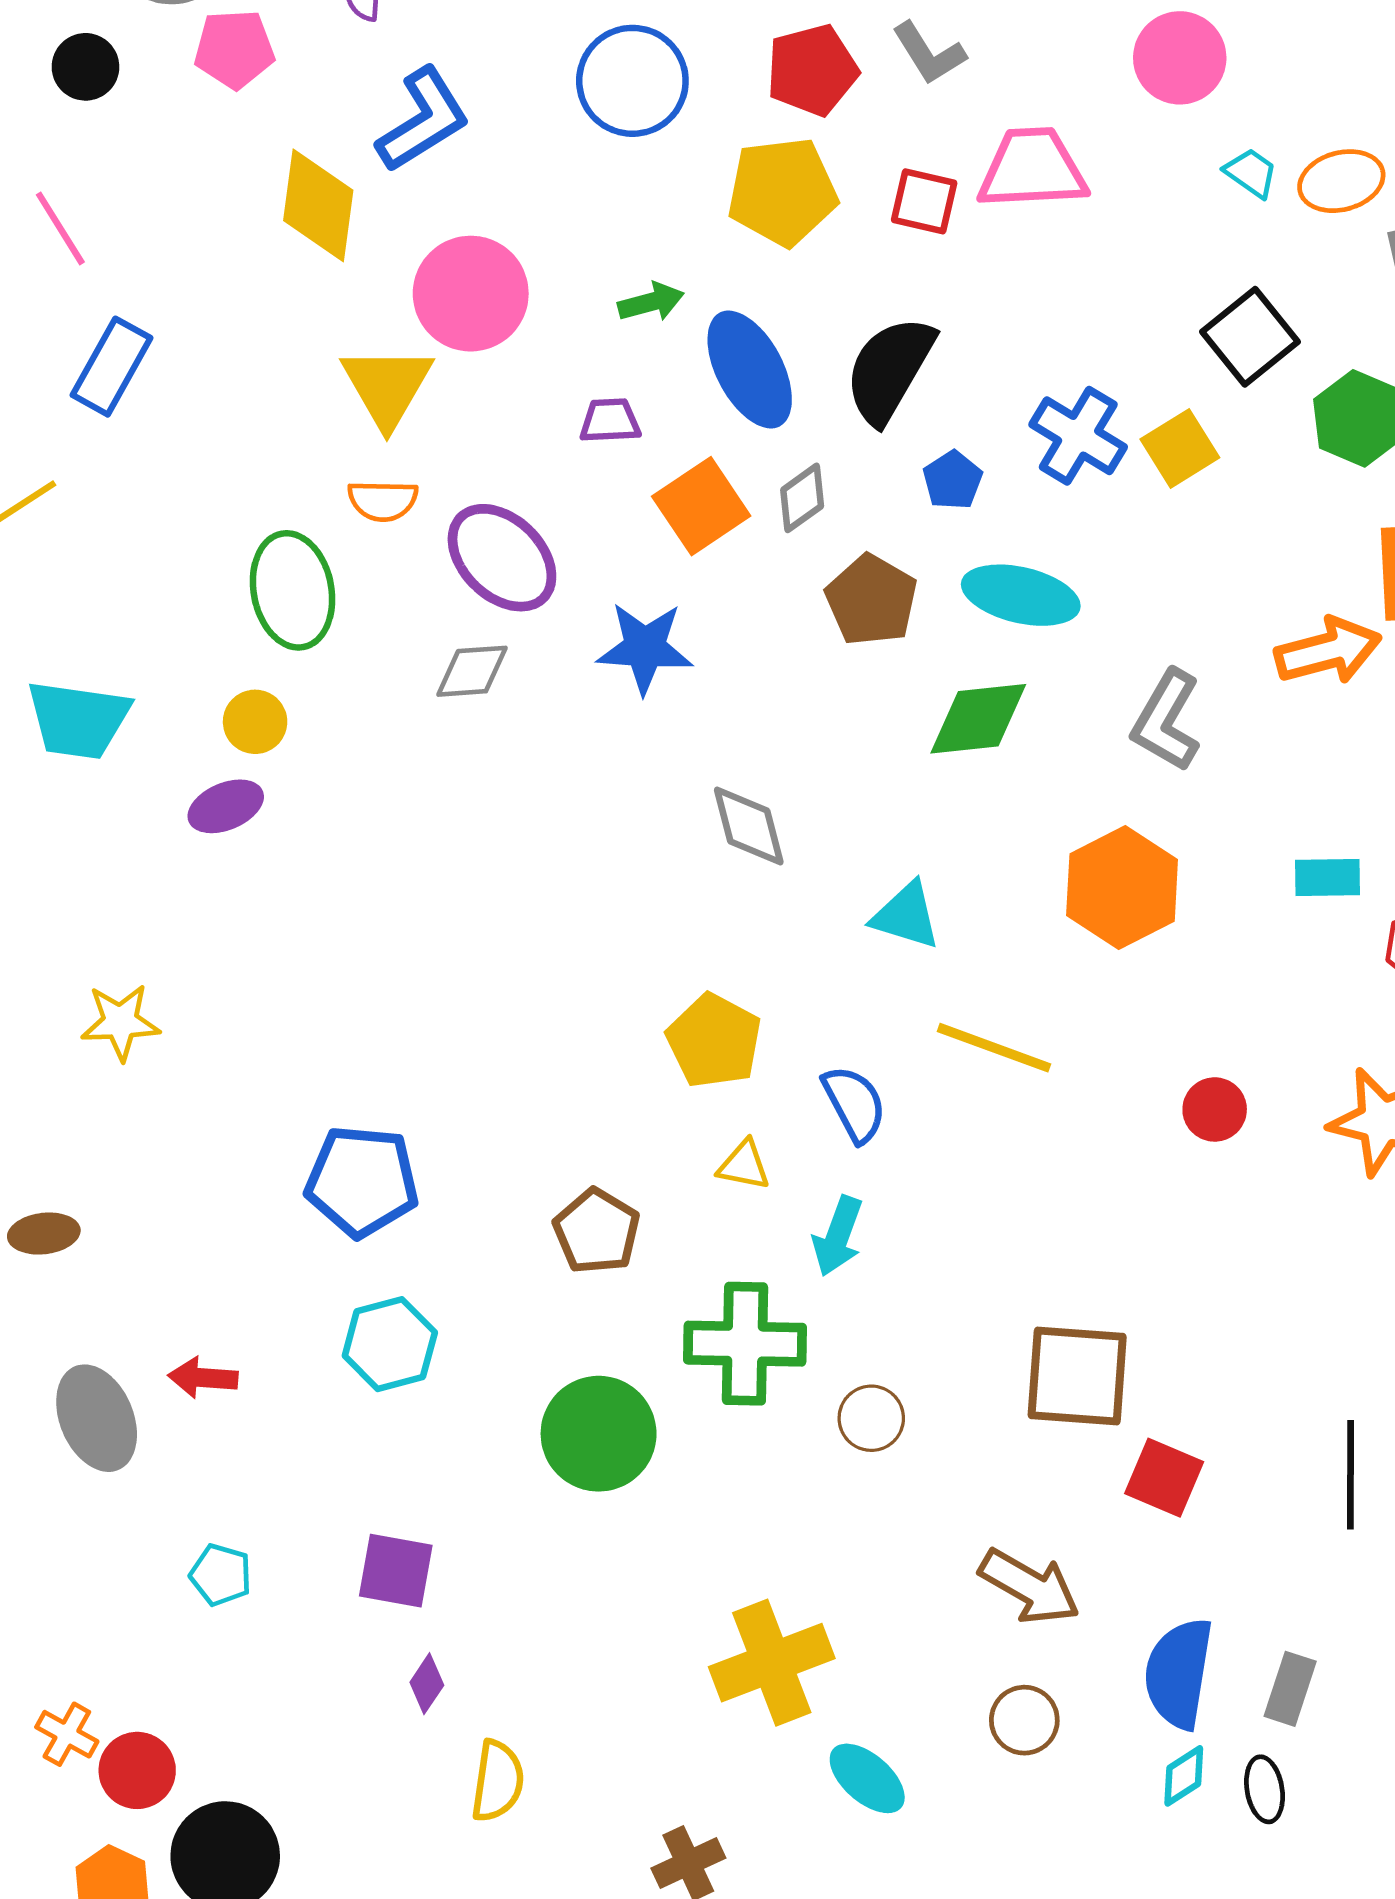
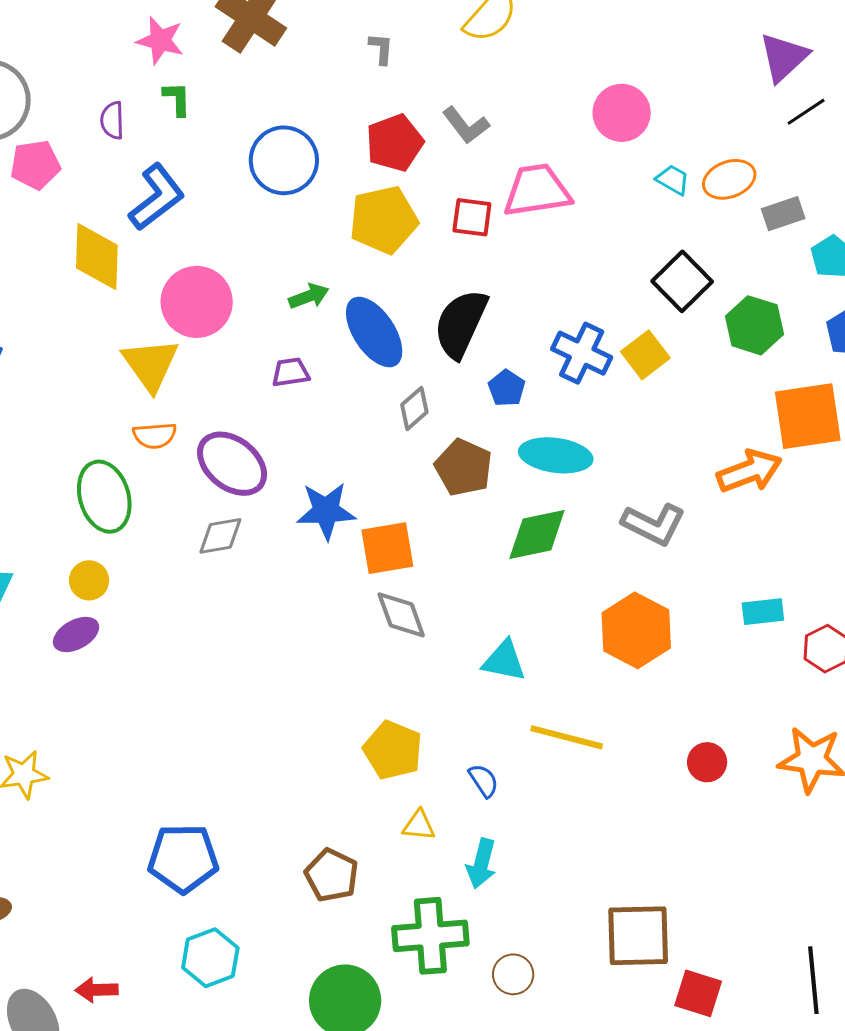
orange square: (701, 506) -> (387, 548), moved, turned 30
gray L-shape: (1166, 721) -> (654, 524), turned -88
blue semicircle: (854, 1104) -> (484, 781), size x0.7

